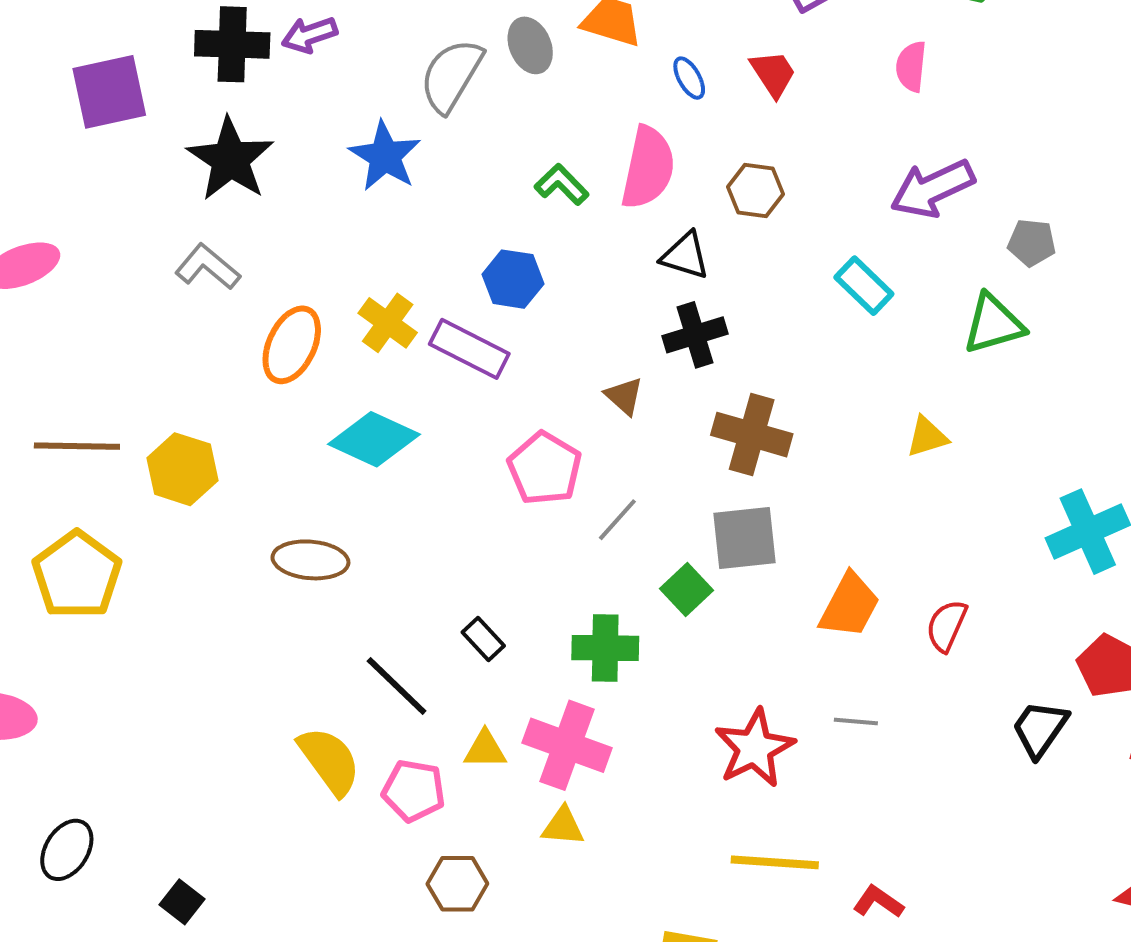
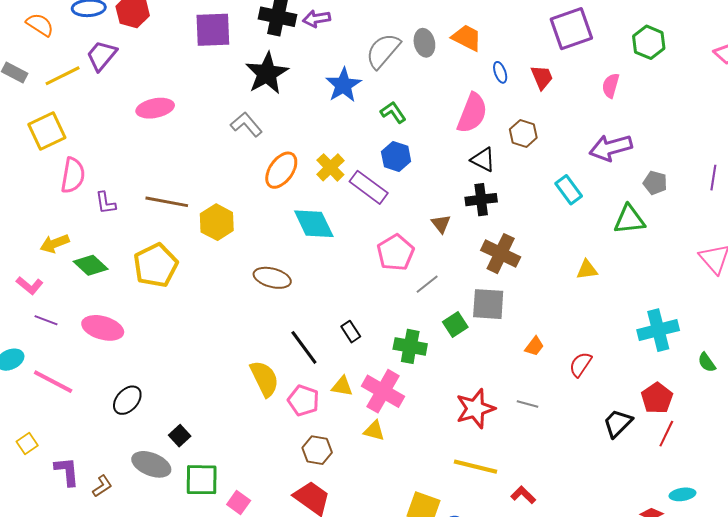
green L-shape: (562, 184) -> (393, 112), moved
cyan diamond: (374, 439) -> (314, 224), turned 30
orange trapezoid: (849, 605) -> (534, 346), size x0.6

